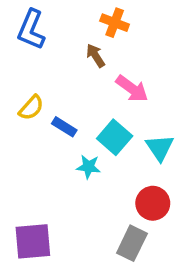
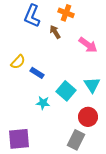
blue L-shape: (31, 30) -> (32, 16), moved
pink arrow: (132, 89) -> (88, 45), moved
cyan square: (115, 137) -> (66, 91), moved
cyan star: (89, 167) -> (43, 103), moved

